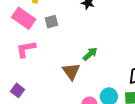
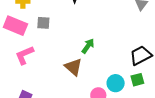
gray square: (51, 22) -> (43, 23), turned 32

